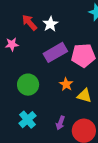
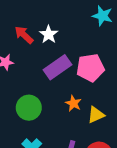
yellow triangle: (84, 96) -> (96, 115), turned -35

